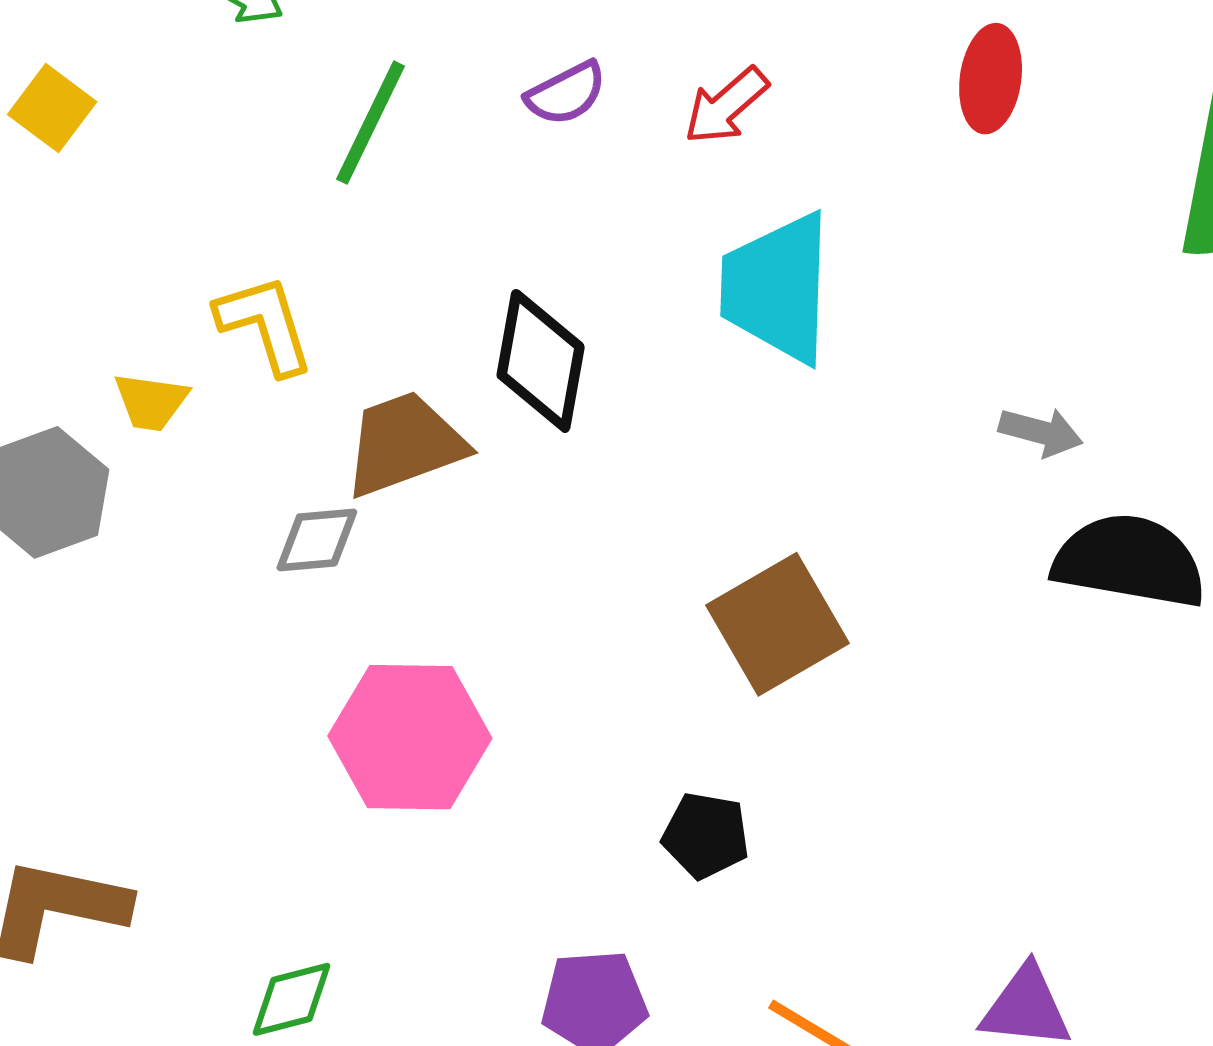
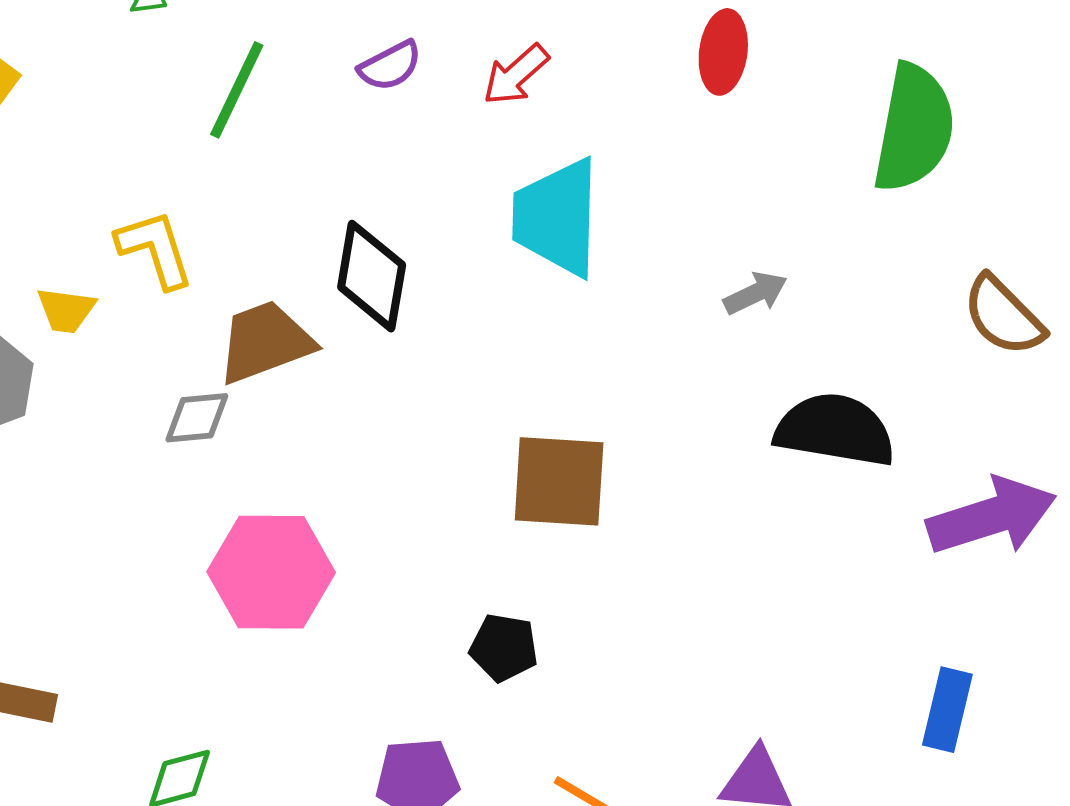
gray arrow: (1041, 432) -> (755, 293), moved, turned -40
brown square: (778, 624) -> (559, 481), turned 34

